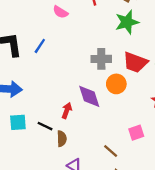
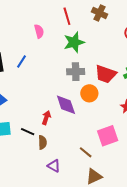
pink semicircle: (60, 12) -> (39, 31), turned -136
green star: (127, 22) -> (74, 42), moved
pink square: (136, 133) -> (108, 136), size x1.5

